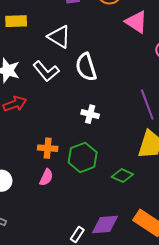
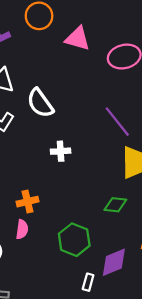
green hexagon: (83, 157) -> (74, 240), moved
pink semicircle: (46, 177) -> (22, 229), moved

